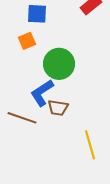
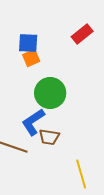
orange square: (27, 41) -> (31, 58), moved

